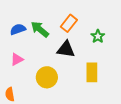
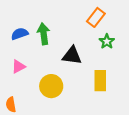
orange rectangle: (69, 23) -> (96, 17), moved
green arrow: (40, 29) -> (44, 34), turned 42

